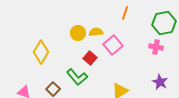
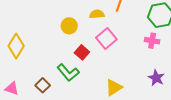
yellow semicircle: (96, 32) -> (97, 14), moved
yellow diamond: (41, 52) -> (16, 46), moved

